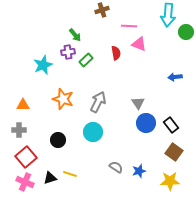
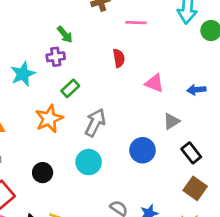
pink triangle: (139, 44) -> (154, 83), moved
green rectangle: (86, 60) -> (70, 88), moved
orange star: (63, 99) -> (49, 119), turned 30
gray triangle: (138, 103) -> (171, 121), moved, turned 32
blue circle: (146, 123) -> (143, 150), moved

